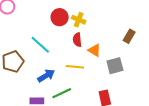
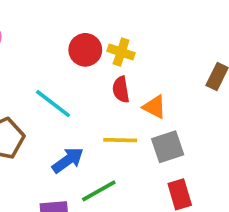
gray square: (115, 66) -> (168, 147), moved

